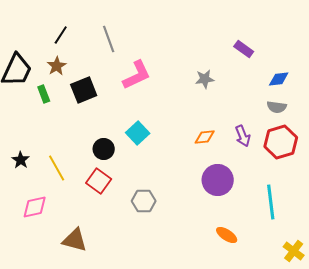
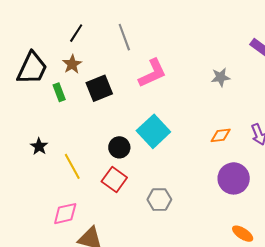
cyan square: (138, 133) -> (153, 131), size x1.4
black star: (21, 160) -> (39, 146), moved
pink diamond: (35, 207) -> (65, 214), moved

